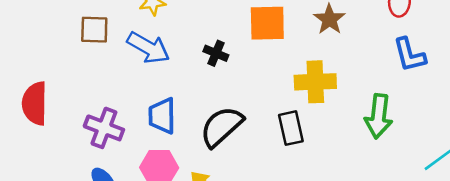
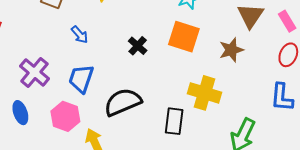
blue arrow: (148, 48) -> (80, 35), moved, size x0.6

